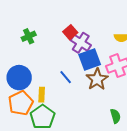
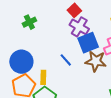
red square: (70, 32) -> (74, 10), moved
brown star: (97, 79) -> (96, 61), turned -30

